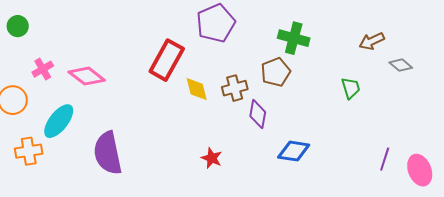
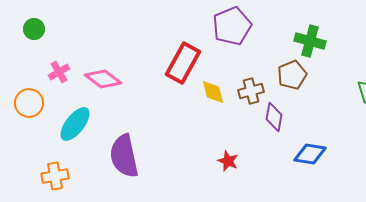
orange cross: (29, 151) -> (55, 176), moved

